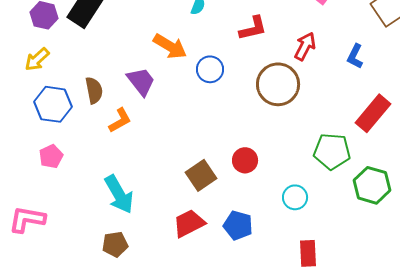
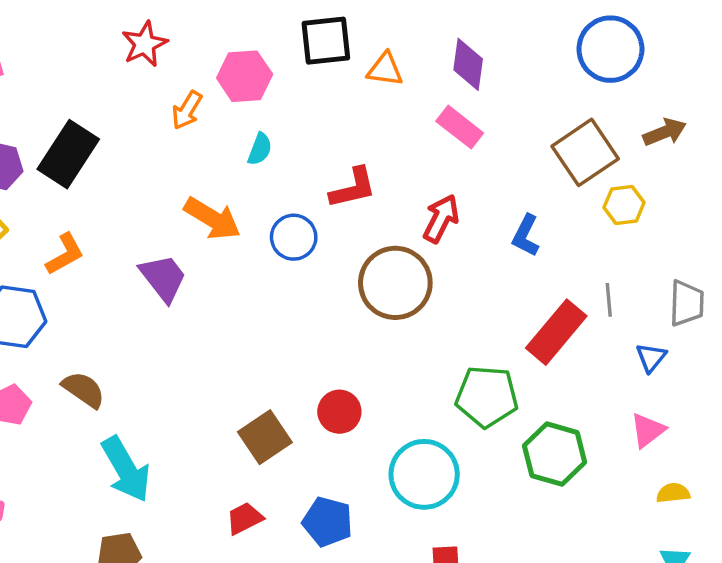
blue circle: (210, 69) -> (294, 237), moved
brown semicircle: (94, 90) -> (84, 390), moved, turned -44
orange L-shape: (120, 120) -> (65, 254), moved
cyan circle: (295, 197) -> (424, 474), size x1.6
red trapezoid: (189, 223) -> (245, 518), size x0.7

